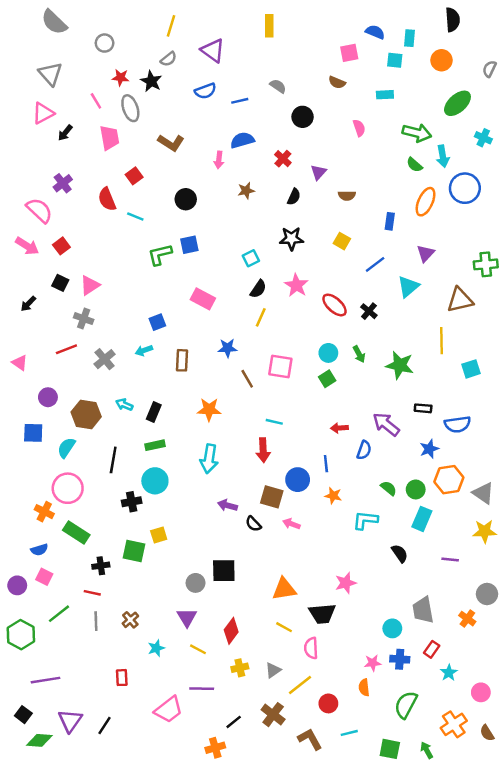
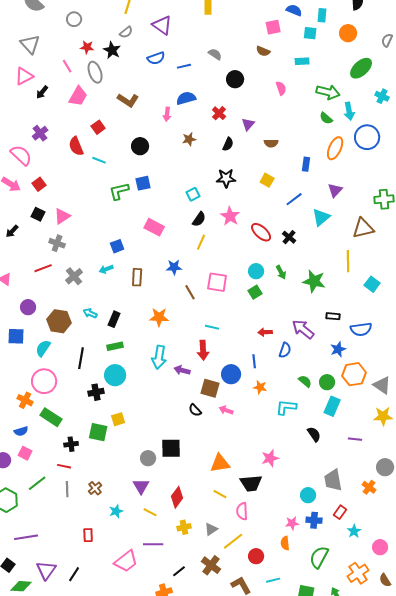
pink trapezoid: (109, 138) -> (78, 96), turned 40
cyan square: (471, 369) -> (372, 284), turned -35
purple arrow: (228, 505) -> (182, 370), moved

